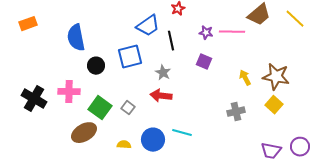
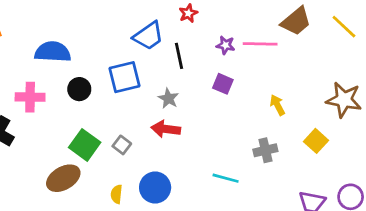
blue semicircle: (76, 38) -> (53, 52), turned 104
brown star: (276, 77) -> (344, 100), moved
pink cross: (69, 92) -> (30, 97), moved
cyan line: (182, 133) -> (226, 178), moved
yellow semicircle: (124, 145) -> (117, 194), turned -88

